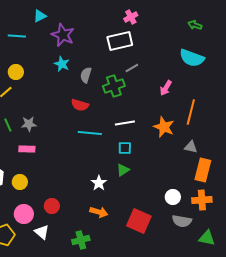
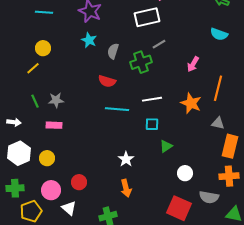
cyan semicircle: (192, 58) -> (219, 34), size x0.7
green triangle: (123, 170) -> (166, 146), moved
white circle: (173, 197) -> (185, 173), moved
orange arrow: (99, 212) -> (126, 188), turned 60
red square: (139, 221) -> (179, 208), moved

